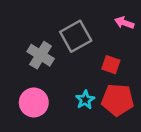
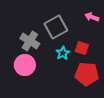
cyan star: (85, 100) -> (63, 53), moved
pink circle: (34, 102) -> (25, 65), moved

